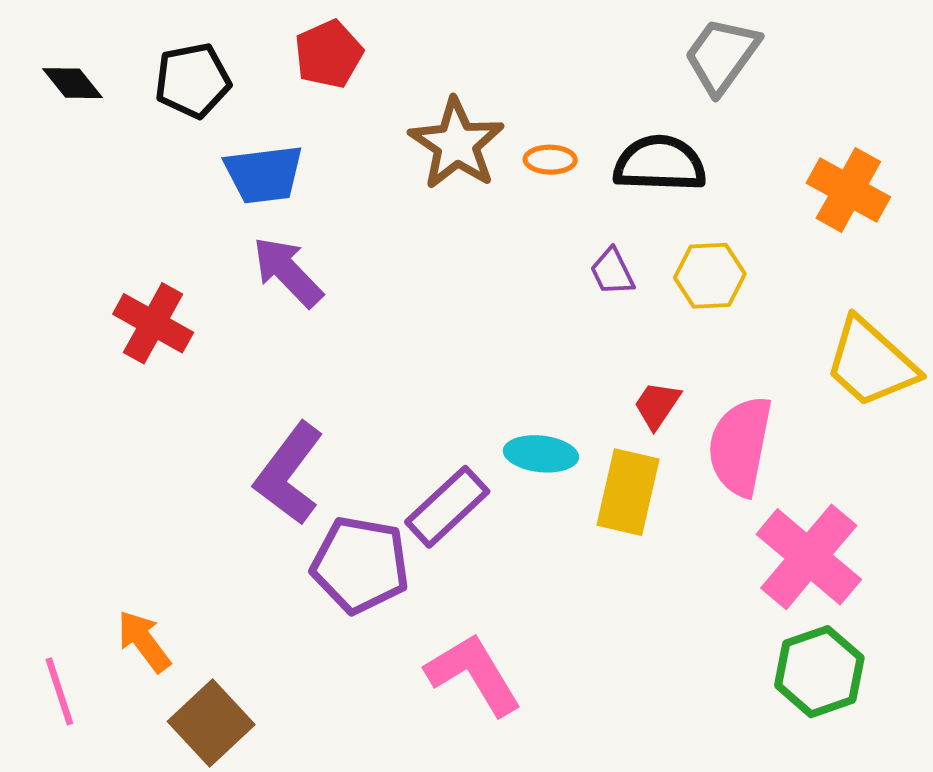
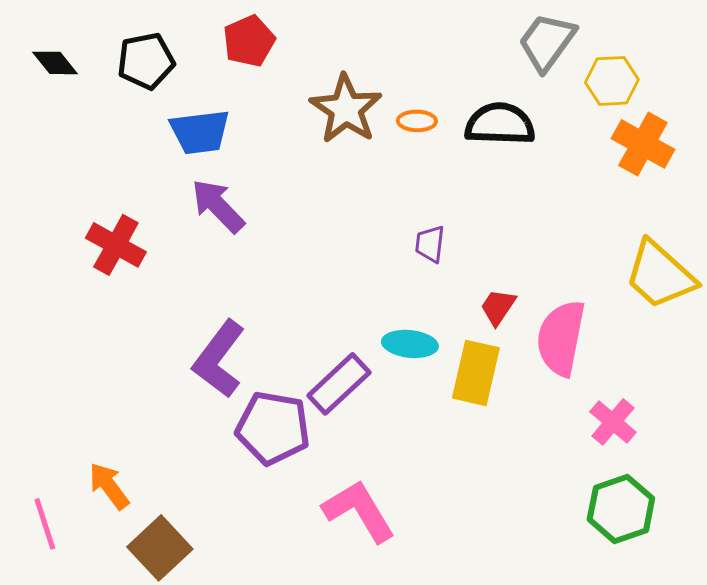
purple trapezoid: (612, 272) -> (430, 244), moved, turned 33
yellow hexagon: (710, 276) -> (612, 81), moved
pink cross: (809, 557) -> (613, 422), size x0.6

